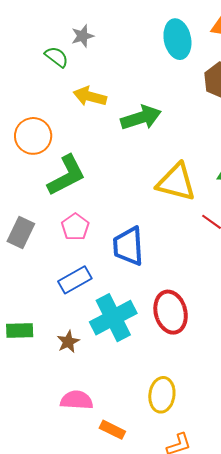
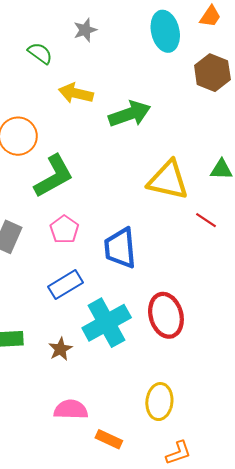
gray star: (83, 36) -> (85, 30), moved

